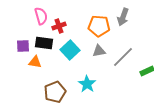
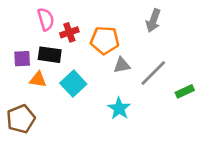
orange pentagon: (99, 26) -> (105, 40), moved
cyan square: (70, 50) -> (73, 84), moved
cyan star: (87, 84) -> (119, 108), moved
brown pentagon: (55, 92) -> (21, 119), moved

